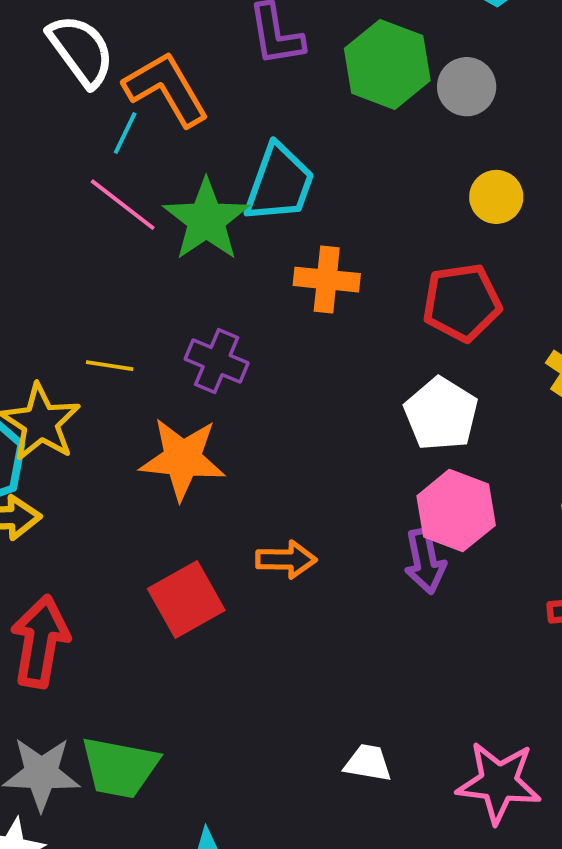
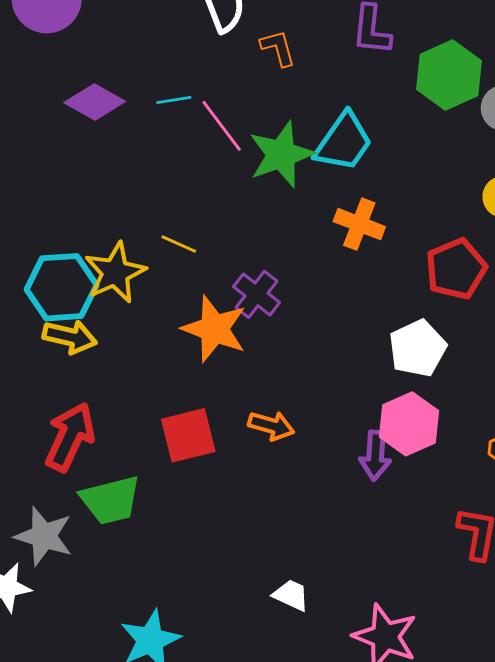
orange L-shape: (166, 89) -> (278, 48), size x0.6
cyan line: (125, 133) -> (174, 100), moved, turned 40
red pentagon: (462, 302) -> (456, 269), turned -30
purple cross: (217, 361) -> (257, 294), moved
green trapezoid: (120, 767) -> (110, 500), moved, turned -40

